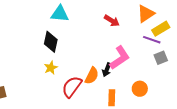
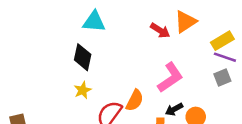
orange triangle: (146, 14) -> (186, 22), moved
purple line: (152, 40) -> (225, 57), moved
black arrow: (107, 70) -> (174, 109), moved, turned 40

